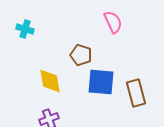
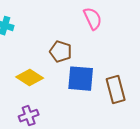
yellow diamond: (50, 81) -> (30, 78), turned -48

